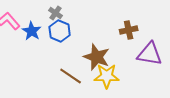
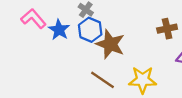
brown star: (97, 57) -> (110, 44), moved

